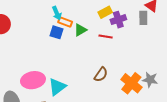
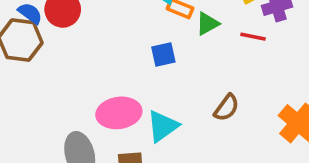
blue square: (56, 32) -> (163, 54), moved, turned -32
brown semicircle: (101, 75) -> (227, 108), moved

